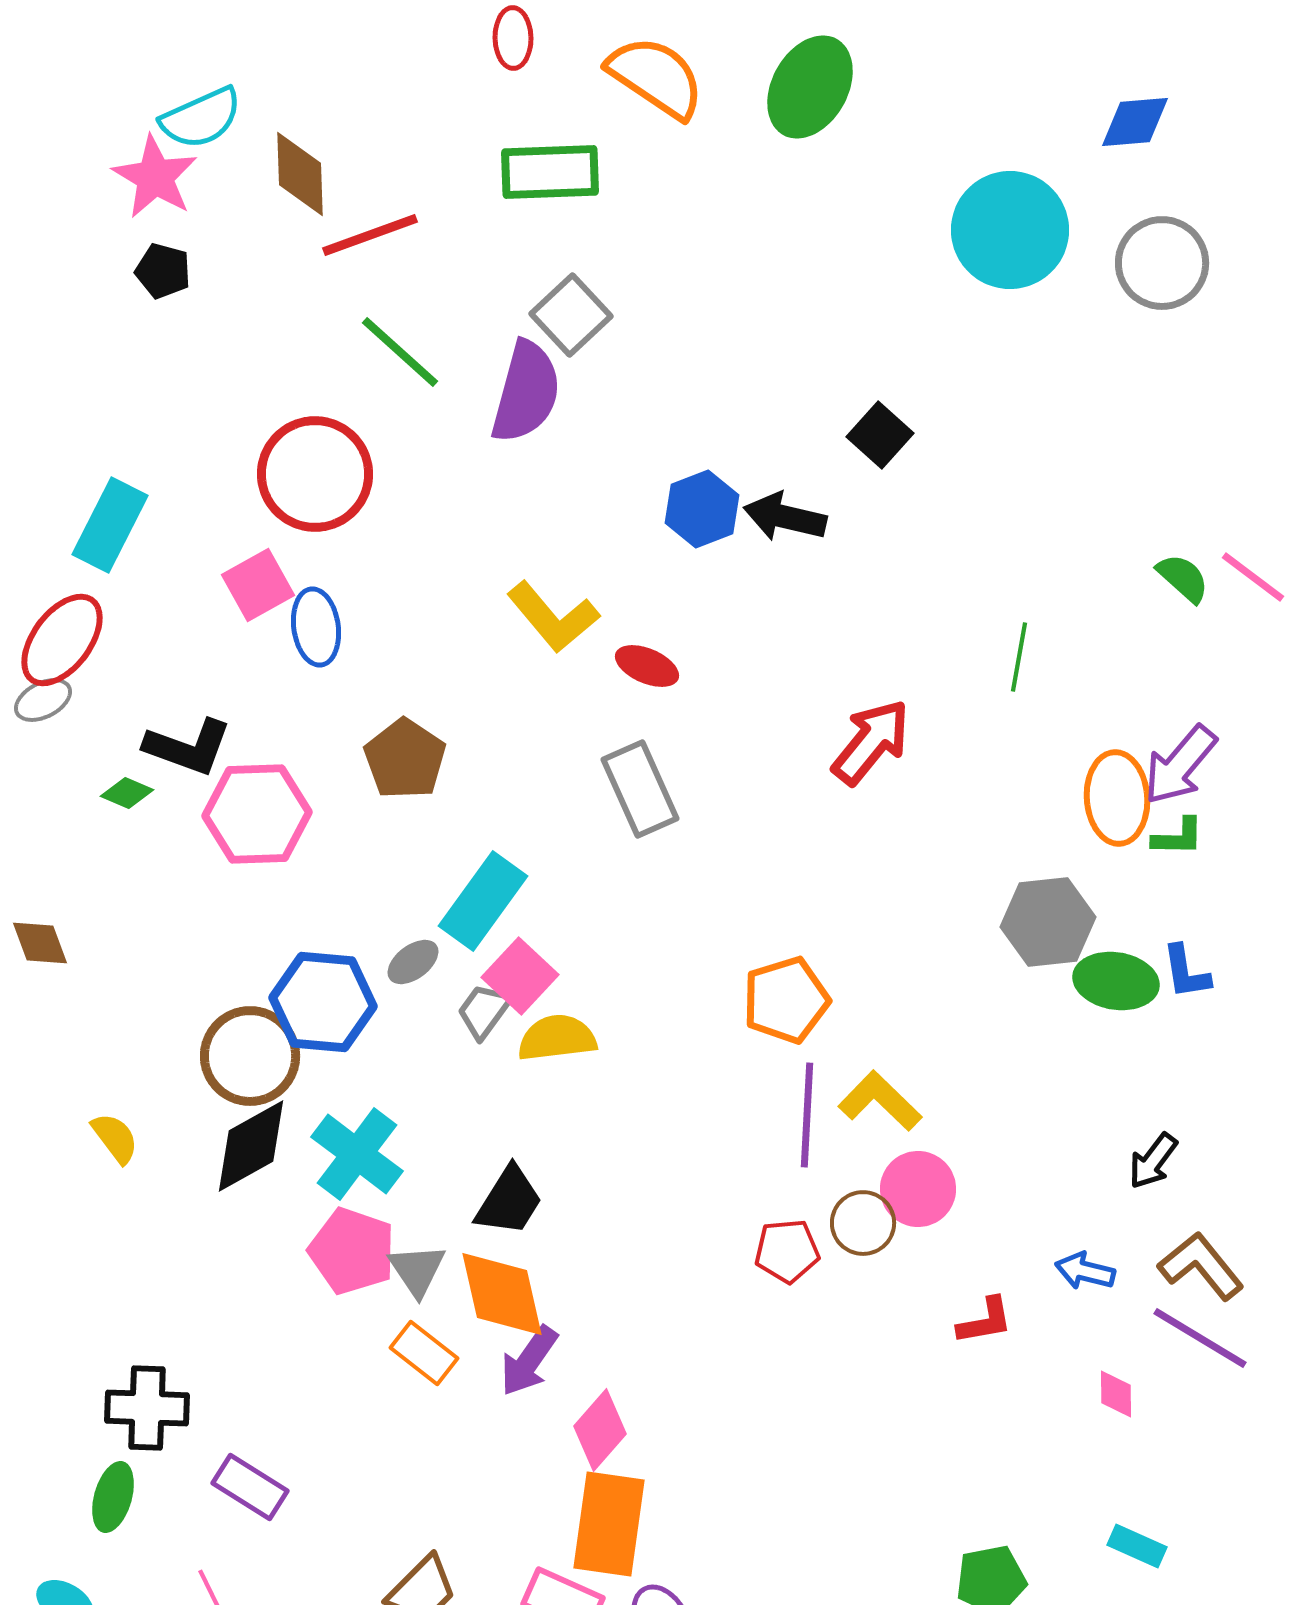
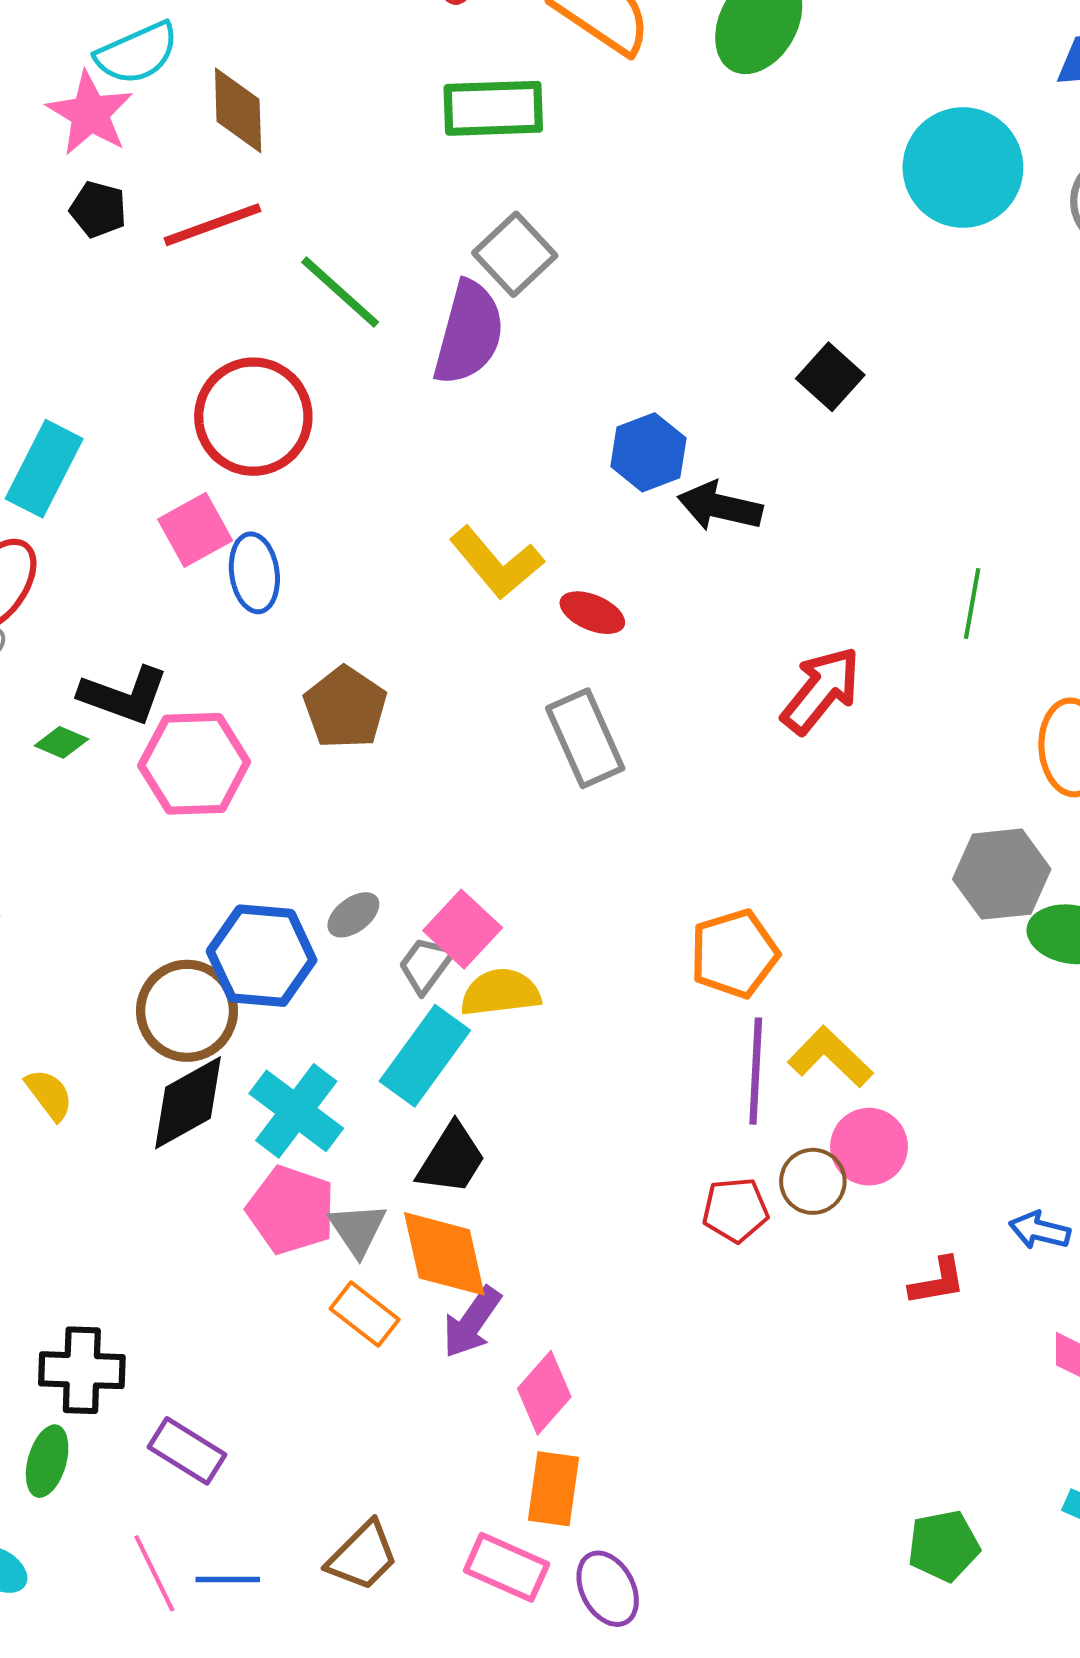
red line: (370, 235) -> (213, 225), moved
black arrow: (785, 517) -> (720, 506), moved
cyan rectangle: (483, 901) -> (425, 1056), moved
orange rectangle: (609, 1524) -> (554, 1489), size x0.7

